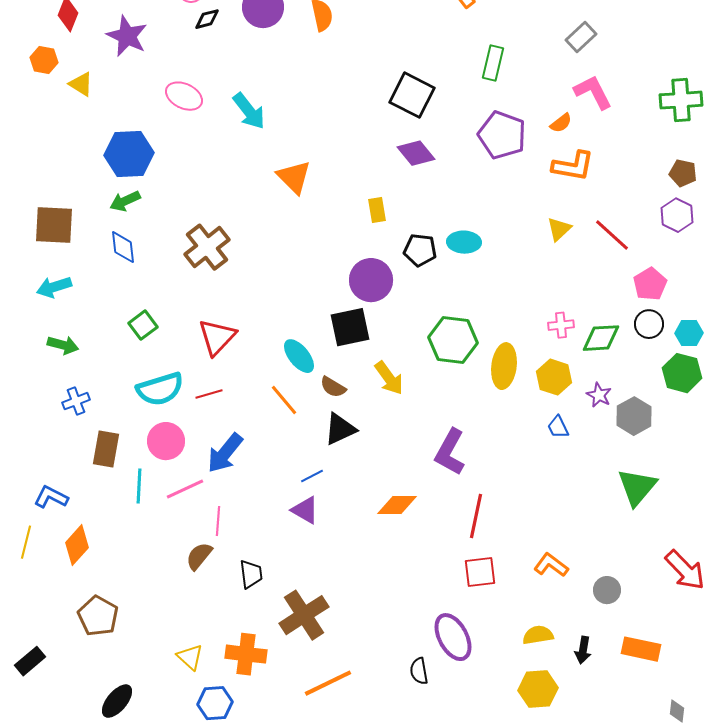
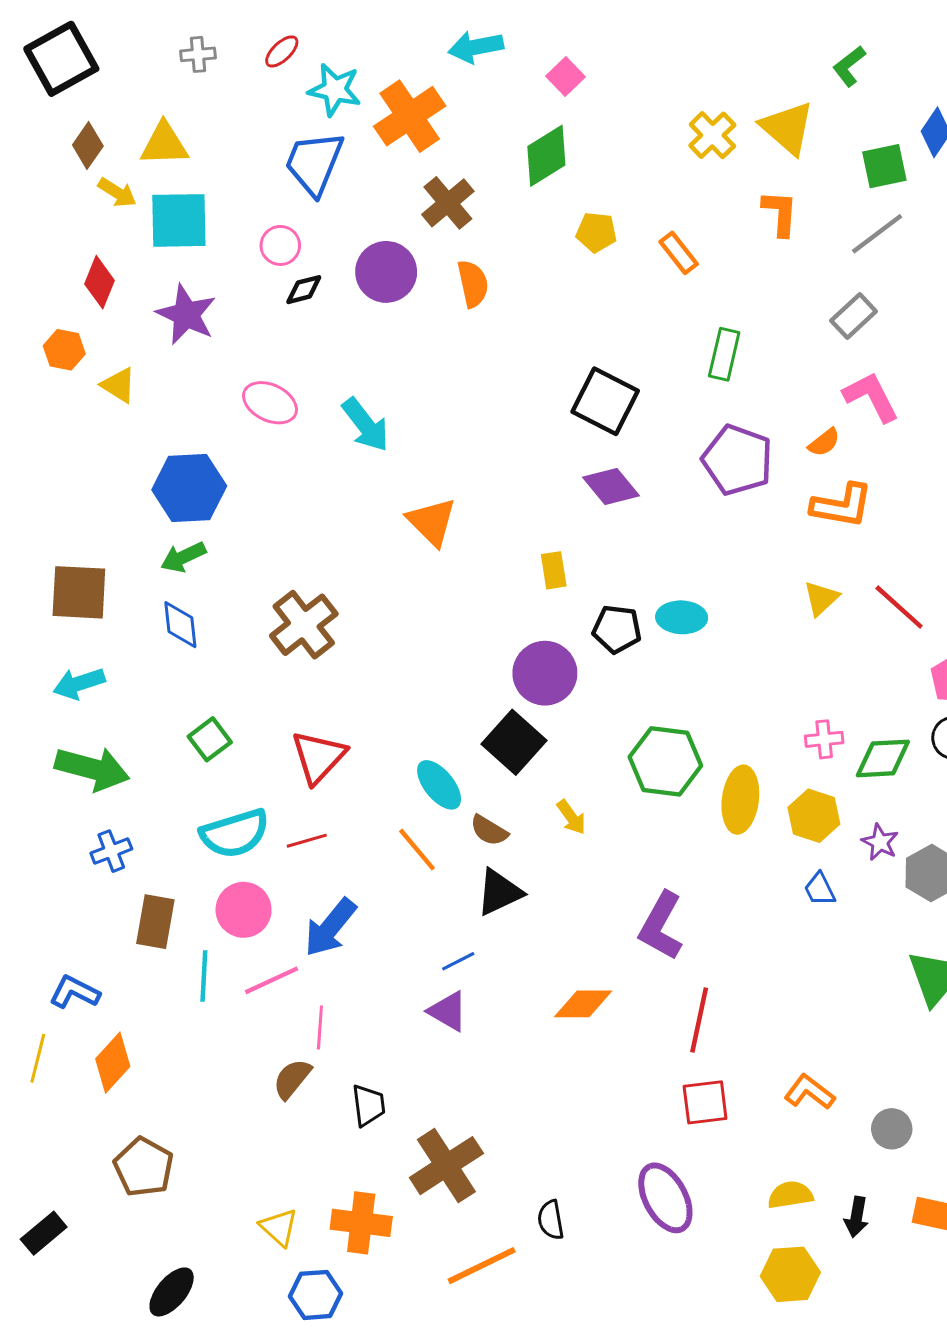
black square: (350, 327) -> (514, 742), turned -36
green arrow: (63, 345) -> (92, 769), size x1.6
yellow arrow: (389, 378) -> (571, 817), size x0.7
black semicircle: (419, 671) -> (551, 1220), moved

